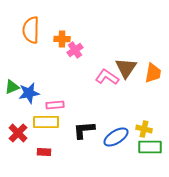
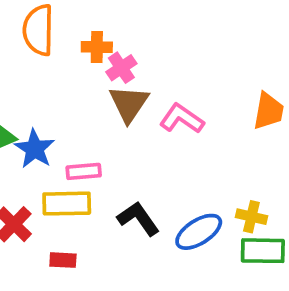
brown triangle: (126, 68) -> (129, 104), moved
blue star: (29, 93) -> (35, 149), turned -30
black L-shape: (84, 130) -> (138, 219), turned 60

